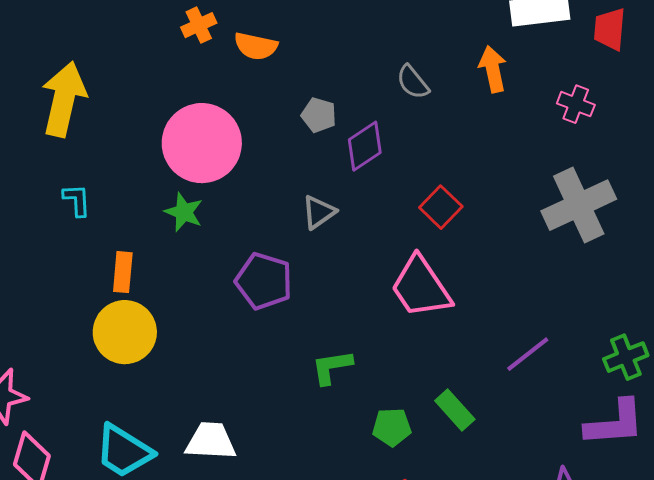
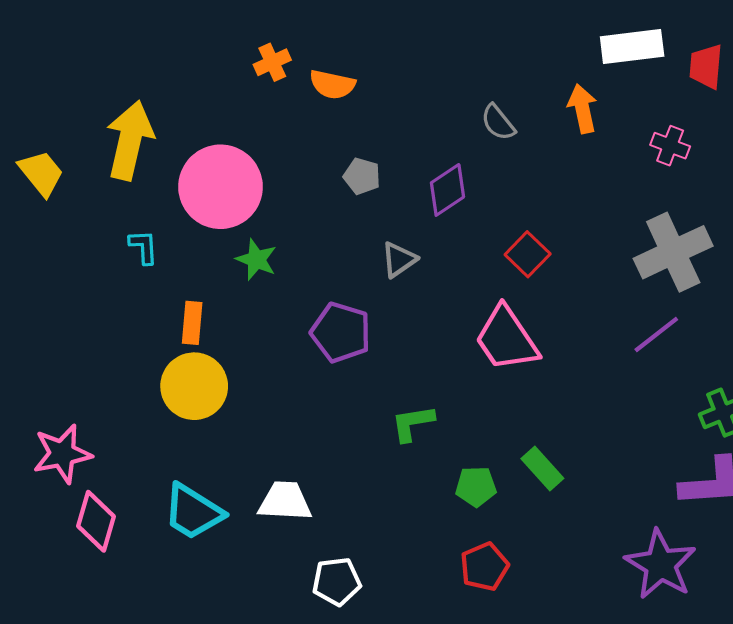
gray pentagon: (319, 115) -> (362, 176), moved
pink circle: (202, 143) -> (221, 187), moved
purple line: (528, 354) -> (656, 334), moved

